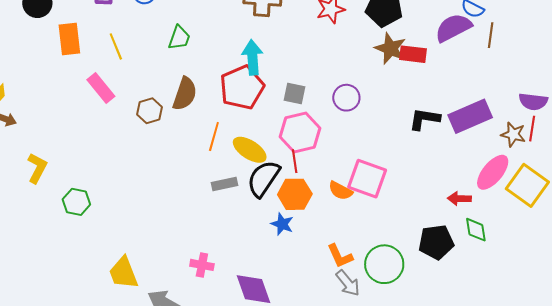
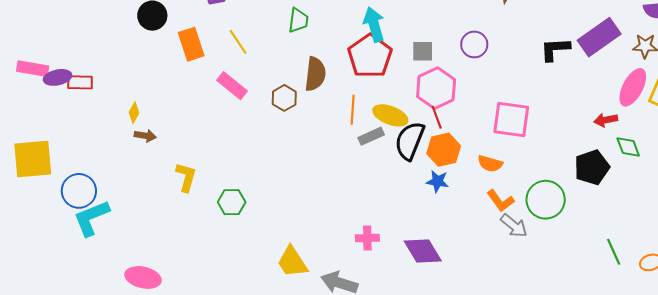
gray rectangle: (224, 184) -> (371, 136), moved
orange semicircle: (341, 191) -> (490, 164), moved

